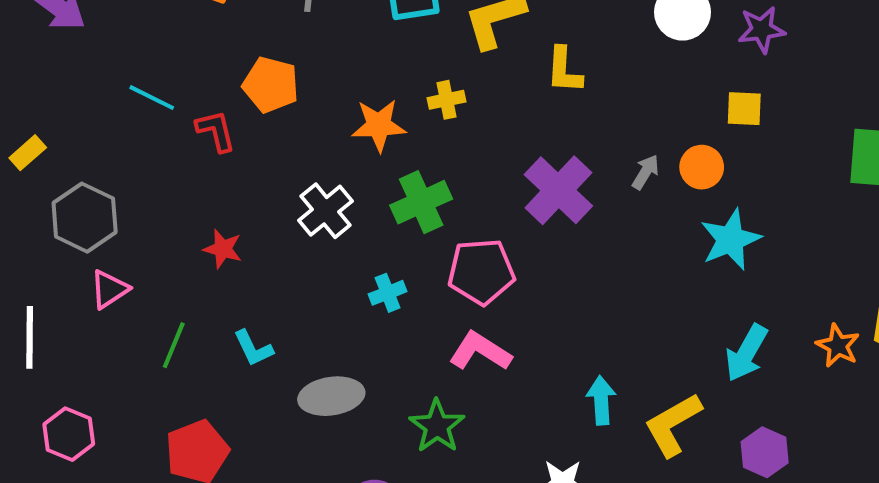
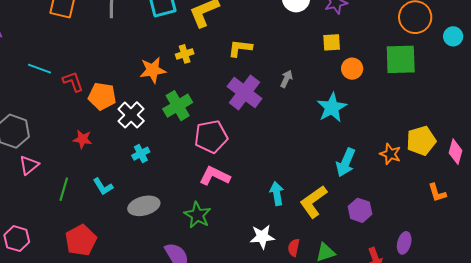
yellow L-shape: (564, 70) -> (240, 48), moved, turned 100
orange pentagon: (271, 85) -> (102, 96), moved
orange circle: (702, 167) -> (352, 69), moved
cyan cross: (388, 293) -> (141, 154), moved

